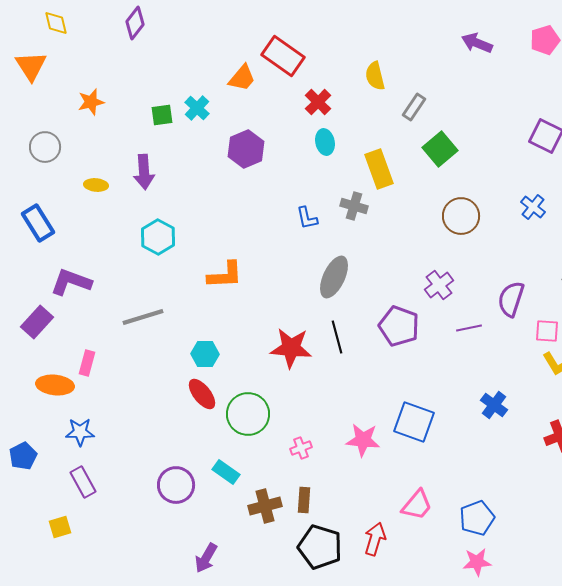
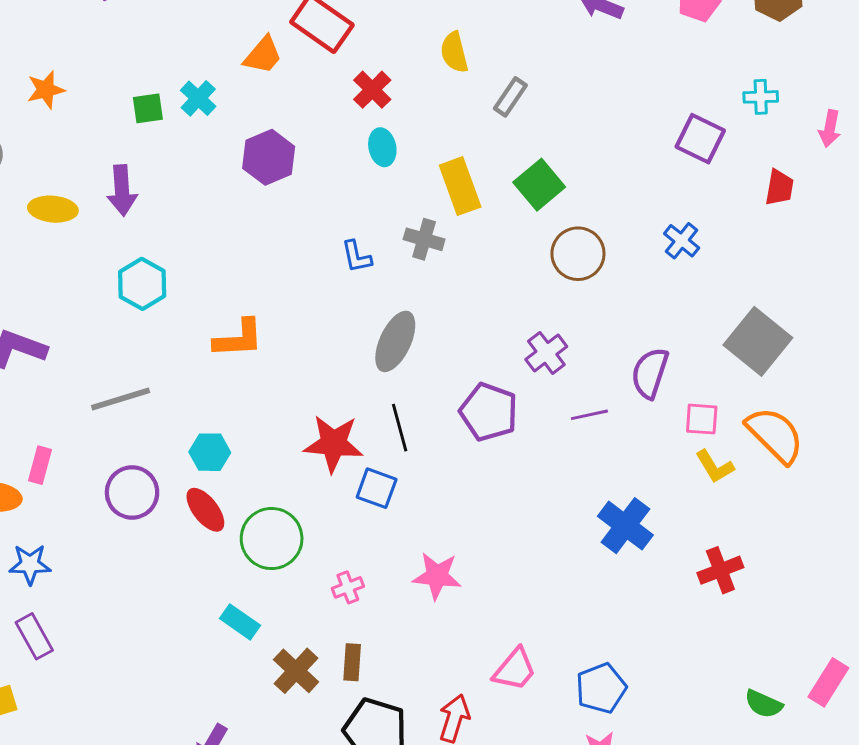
green square: (440, 149) -> (539, 185), moved
yellow ellipse: (96, 185) -> (53, 209), size x1.4
blue cross: (494, 405) -> (625, 526), size x1.4
blue square: (414, 422) -> (377, 488), moved, size x0.7
purple circle: (176, 485) -> (132, 492), moved
brown cross: (265, 506) -> (296, 671), turned -32

